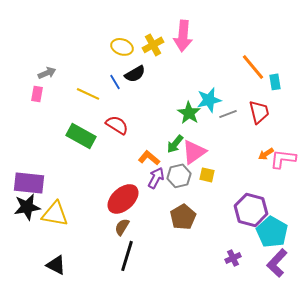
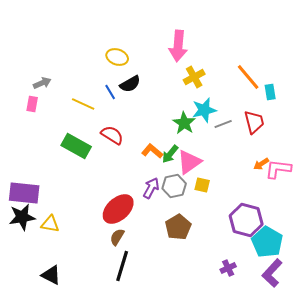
yellow cross: (153, 45) -> (194, 77), moved
orange L-shape: (149, 158) -> (152, 151), moved
yellow triangle: (55, 214) -> (50, 224), size x0.7

